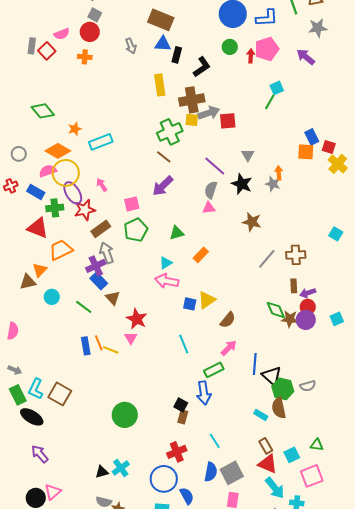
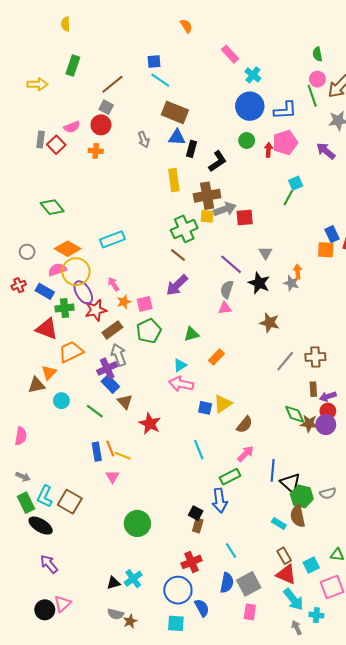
orange star: (75, 129) -> (124, 302), moved
pink triangle: (131, 338) -> (112, 477), moved

